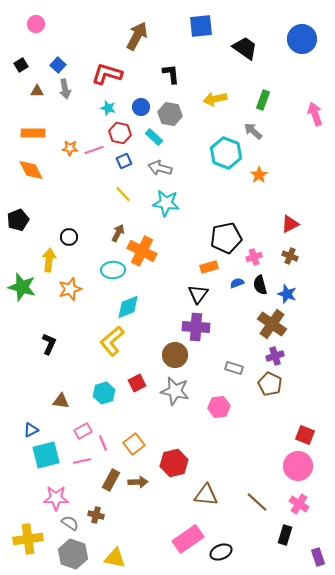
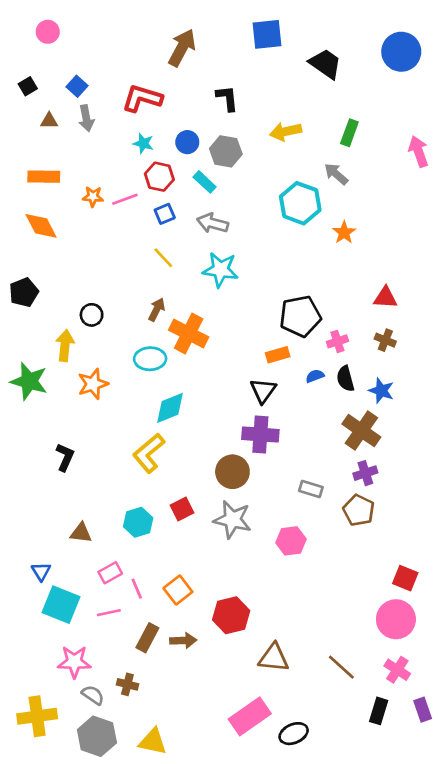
red triangle: (290, 224) -> (385, 298), turned 30
blue triangle: (31, 430) -> (41, 571), turned -35
cyan square: (46, 455) -> (61, 605), turned 36
purple rectangle: (318, 557) -> (423, 710), moved

